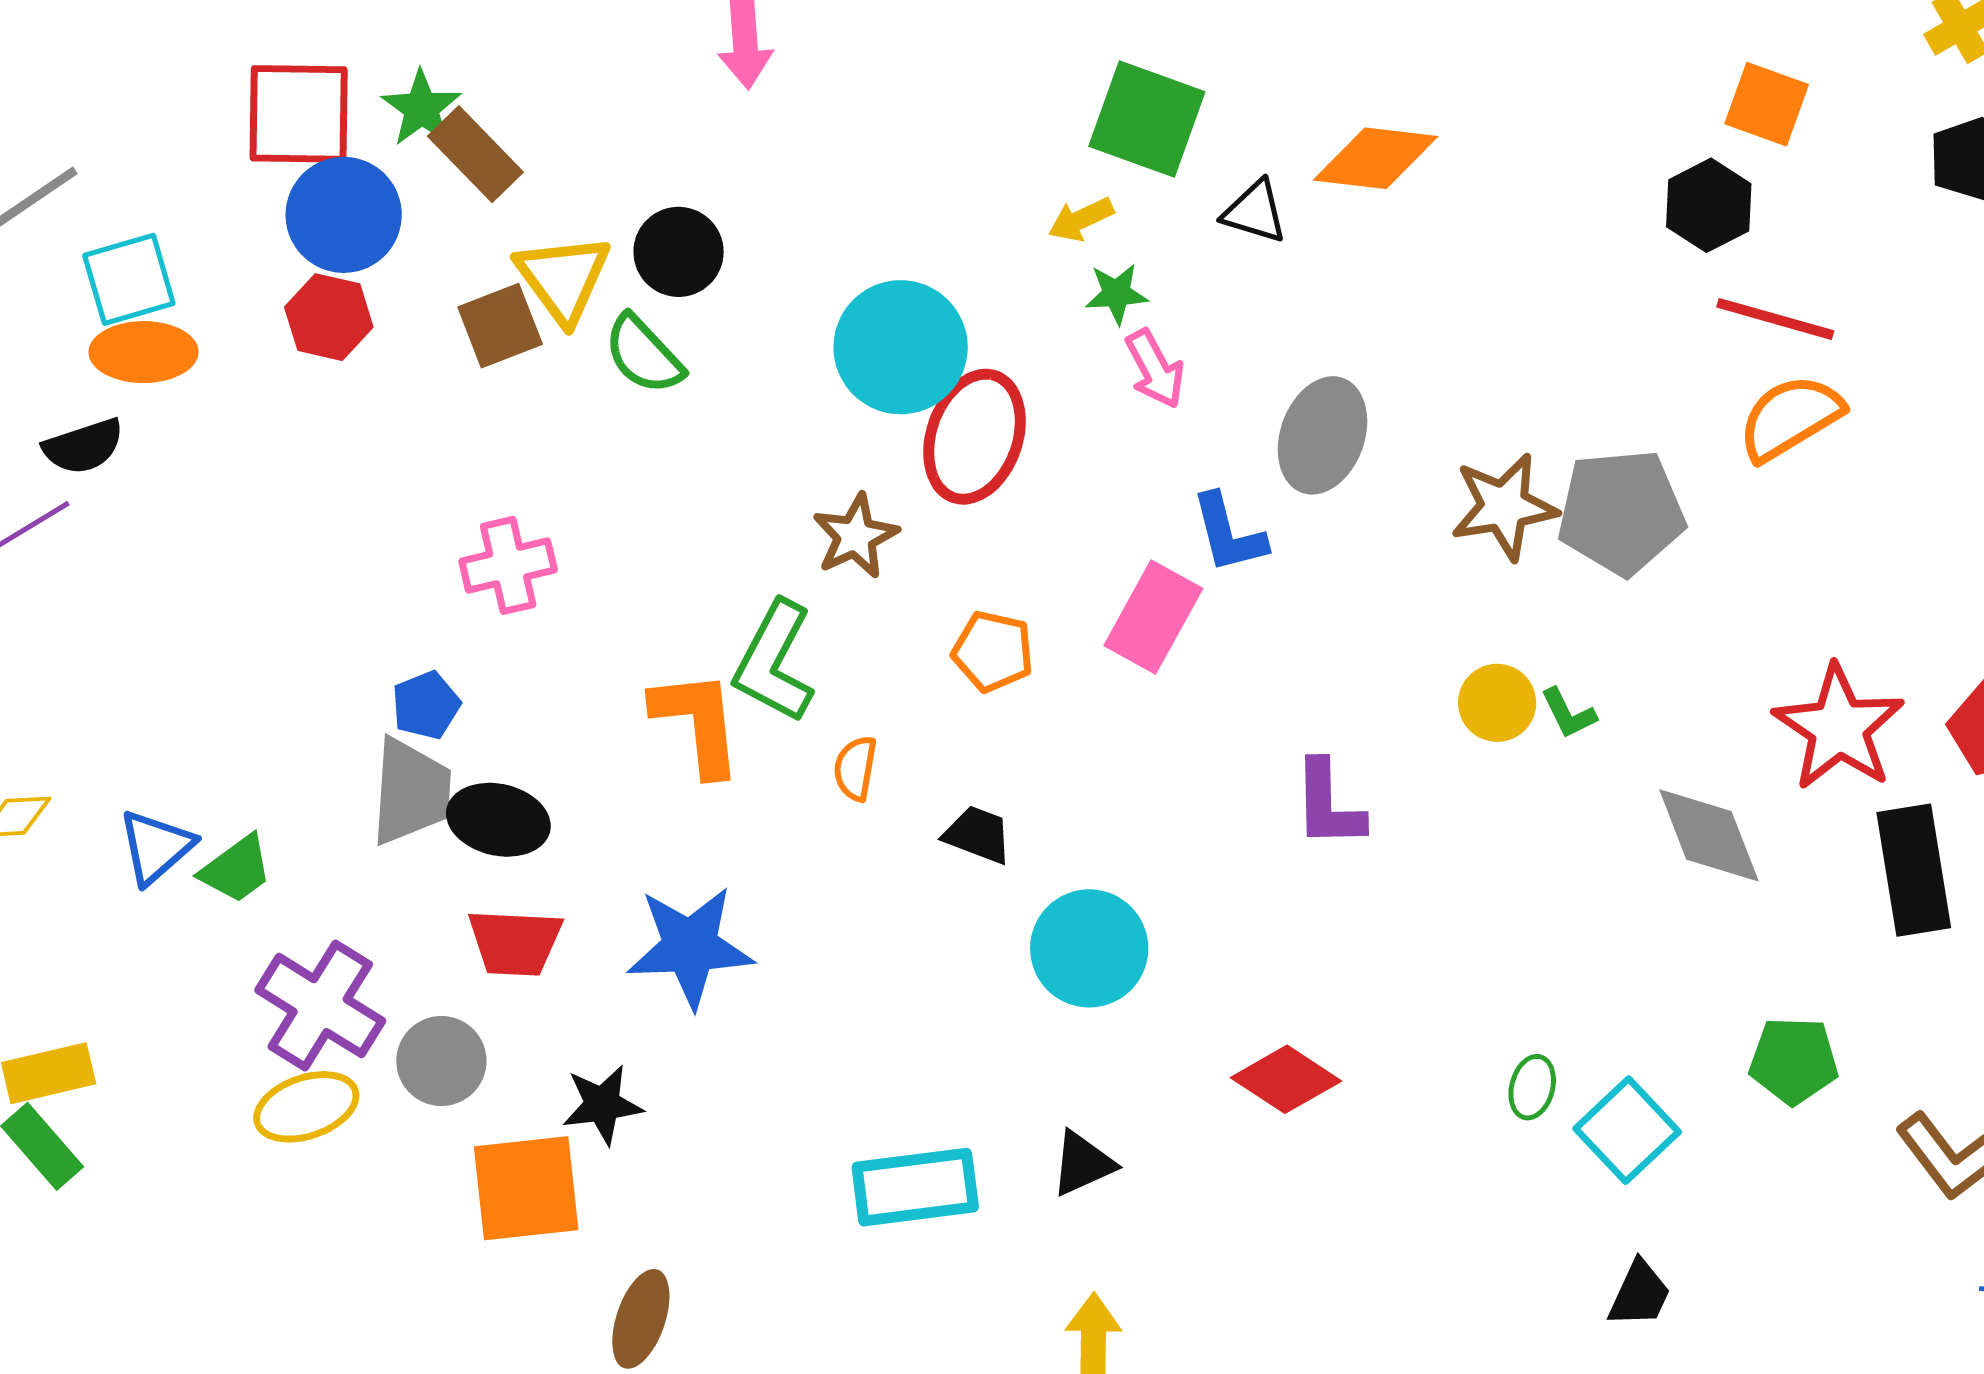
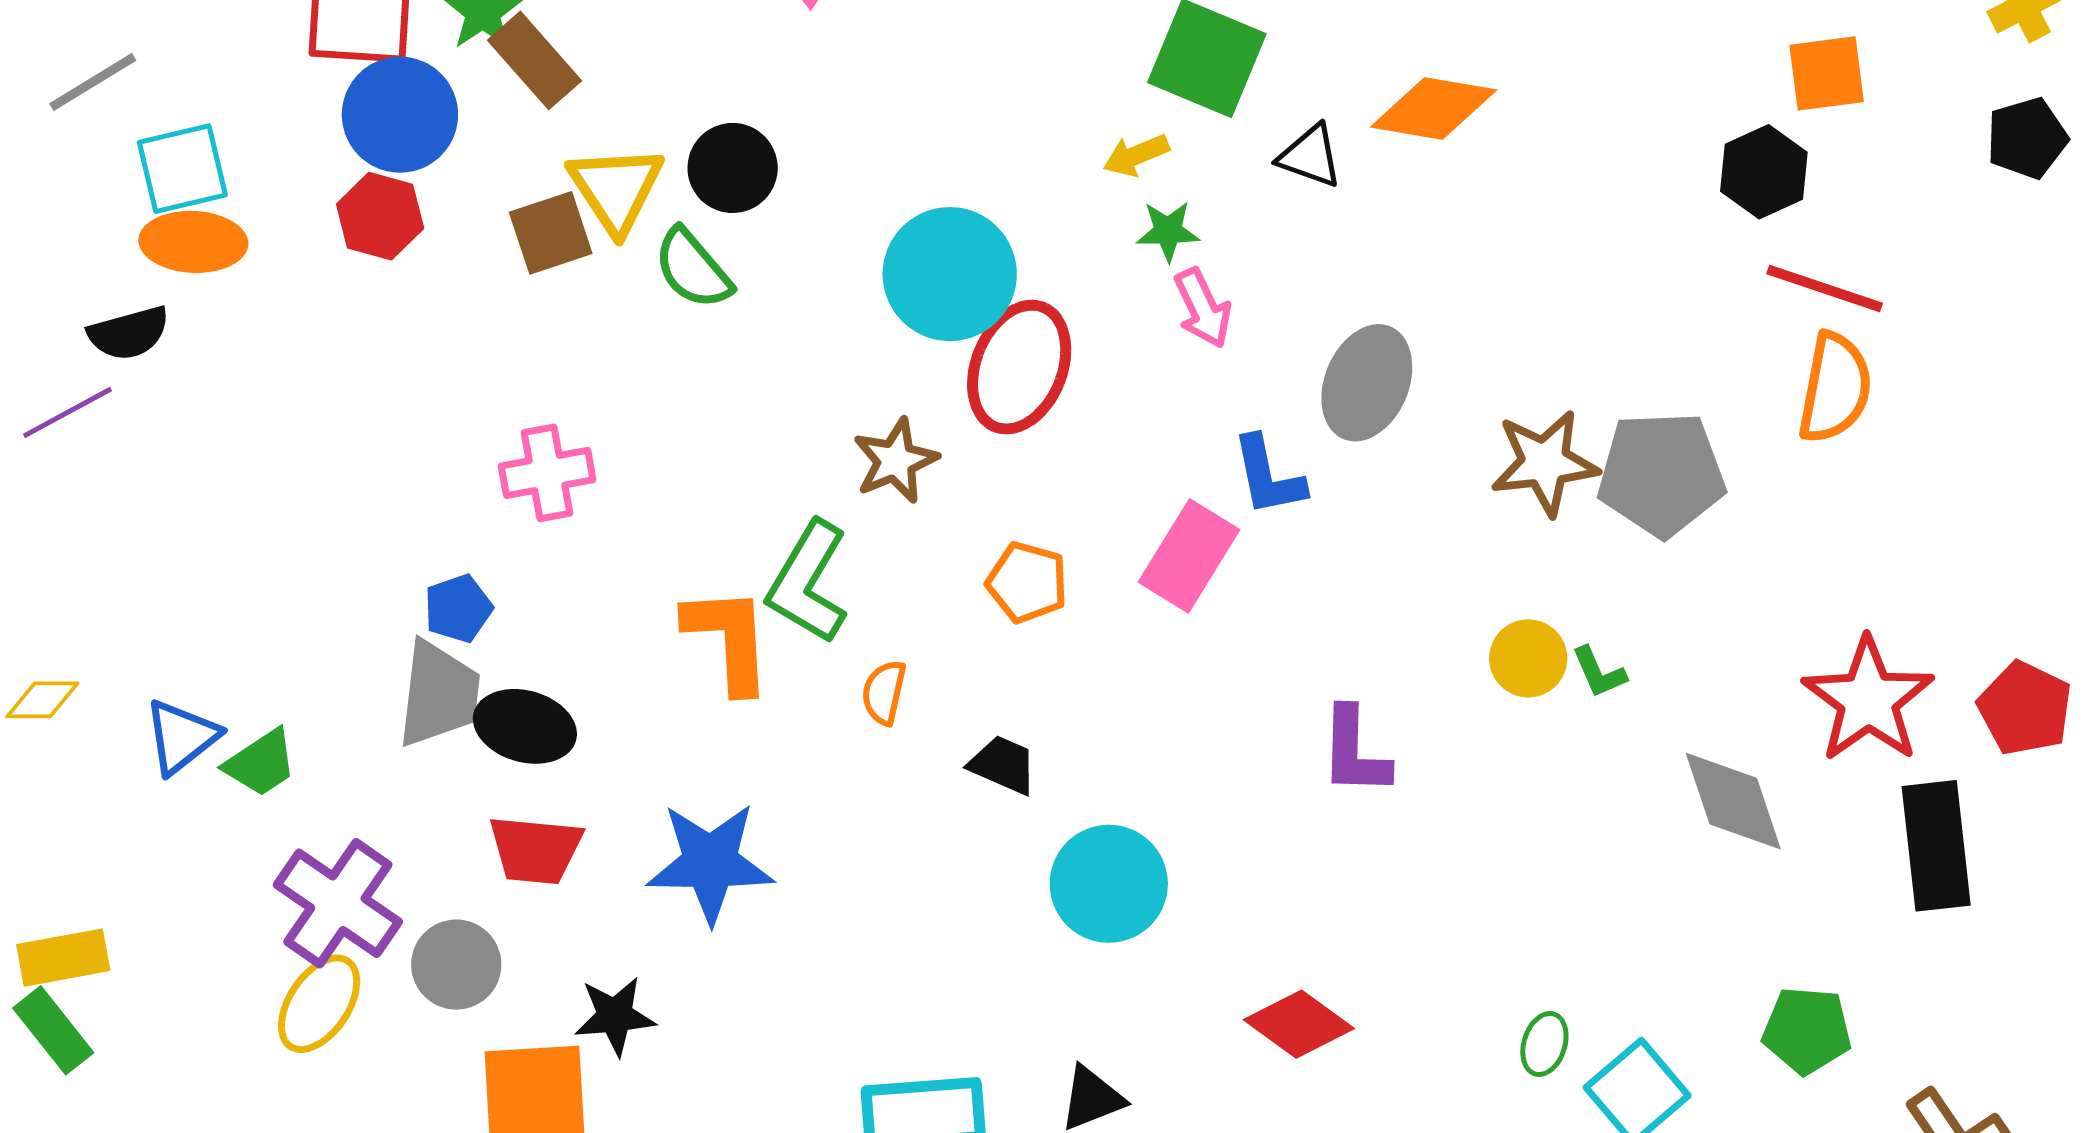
orange square: (1767, 104) -> (1827, 73), turned -30
orange semicircle: (1790, 418) -> (1835, 388), turned 129
yellow ellipse: (306, 1107) -> (319, 1004), turned -40

